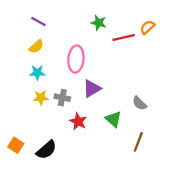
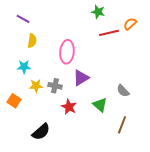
purple line: (38, 22) -> (23, 19), moved
green star: (99, 23) -> (98, 12), moved
yellow semicircle: (36, 47) -> (32, 41), turned -40
cyan star: (37, 73) -> (24, 67), moved
orange square: (16, 145) -> (14, 101), moved

